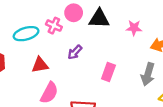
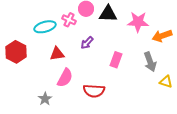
pink star: (134, 28) -> (138, 22), size x1.5
gray arrow: (148, 74) -> (150, 62), turned -36

